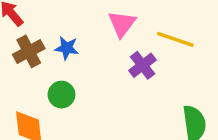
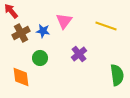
pink triangle: (122, 24) -> (64, 21), moved
purple cross: (143, 65) -> (79, 54), moved

